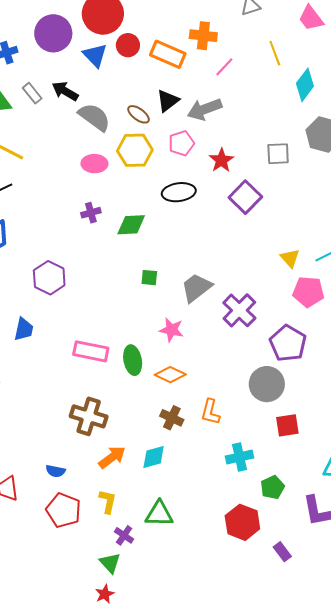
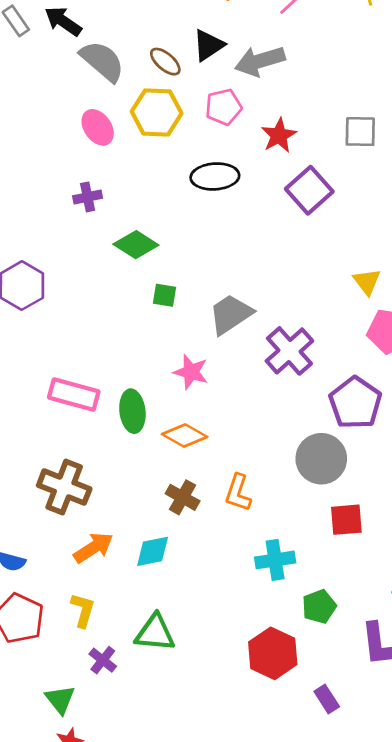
pink ellipse: (94, 164) -> (98, 127), turned 50
green diamond: (131, 225) -> (136, 245), moved, turned 32
green triangle: (110, 563) -> (60, 699), moved

